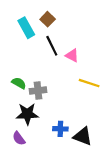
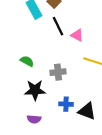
gray cross: (38, 91) -> (58, 72), moved
purple semicircle: (19, 138) -> (34, 119), moved, turned -48

